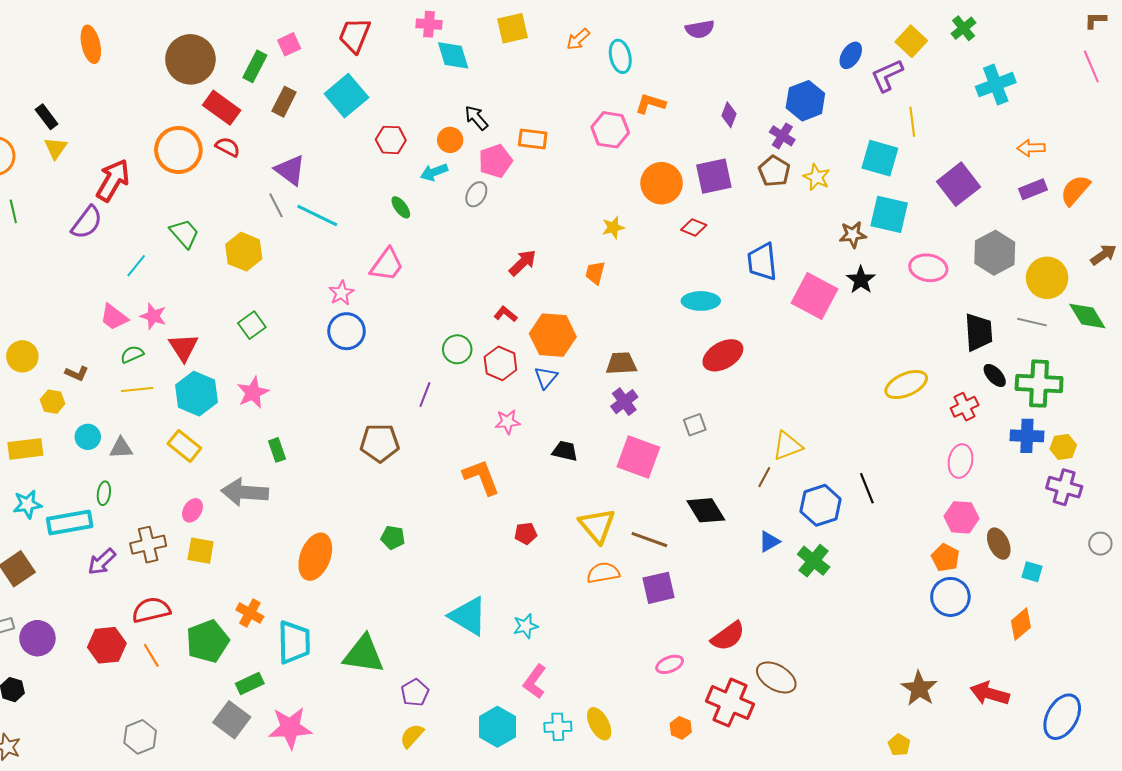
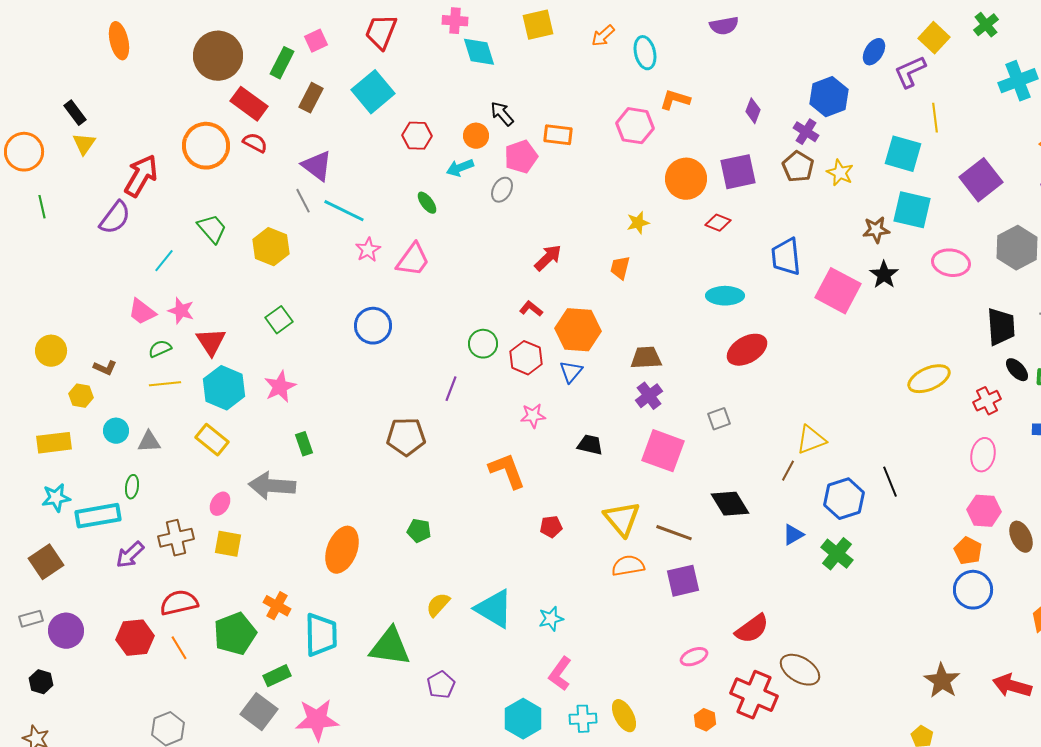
pink star: (341, 293) -> (368, 250), moved
yellow semicircle: (412, 736) -> (438, 605), moved

